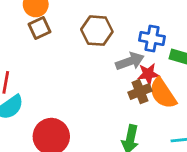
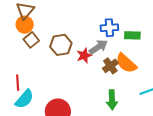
brown hexagon: (97, 31) -> (61, 45), moved
red star: (148, 74) -> (84, 56), moved

